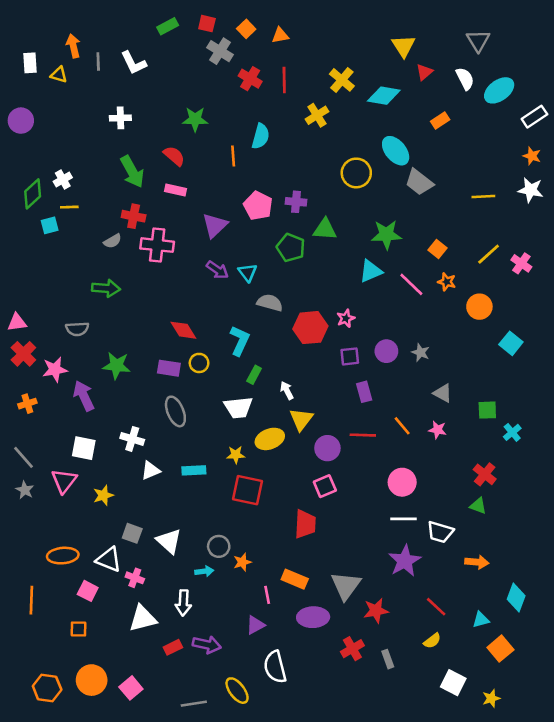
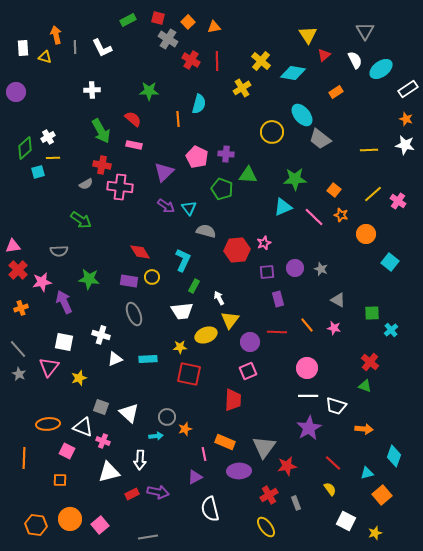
green arrow: (106, 288) -> (81, 220), turned 30
yellow semicircle: (432, 641) -> (330, 489), turned -88
yellow ellipse: (237, 691) -> (266, 527), moved

